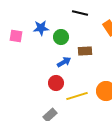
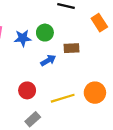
blue star: (41, 28) -> (23, 38), moved
red circle: (56, 83) -> (27, 90), moved

